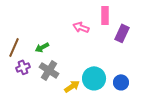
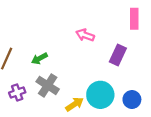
pink rectangle: (105, 15) -> (134, 19), moved
purple rectangle: (122, 33) -> (118, 55), moved
purple cross: (23, 67) -> (17, 92), moved

